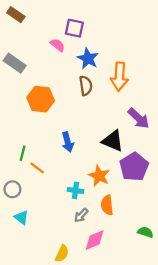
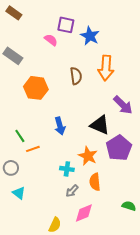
blue star: (88, 59) -> (90, 36), moved
green line: (23, 153) -> (20, 136), turned -48
orange line: (37, 168) -> (33, 149), turned -56

